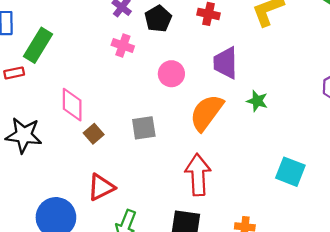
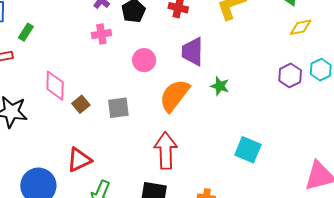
green rectangle: (38, 45) -> (26, 32), size x0.6
pink cross: (123, 46) -> (101, 34), turned -30
brown square: (94, 134) -> (81, 104), moved

